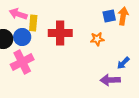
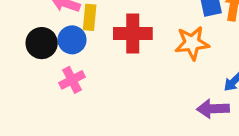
orange star: (97, 39) -> (192, 43), size x1.5
pink cross: (22, 62) -> (72, 80), size x0.7

